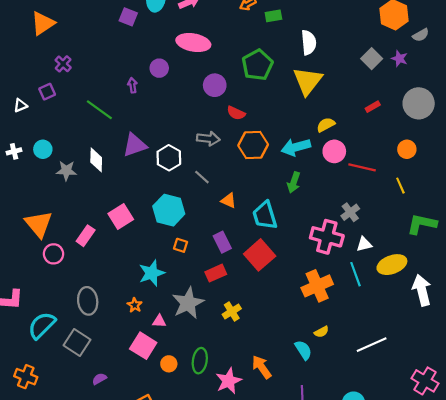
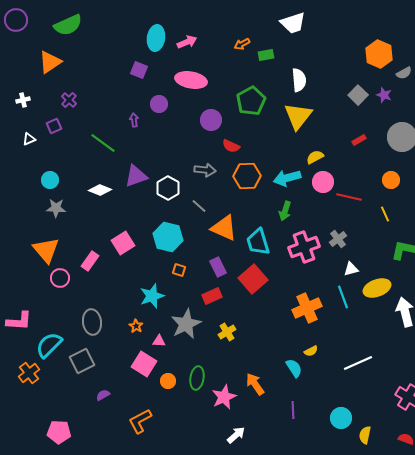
purple square: (128, 17) -> (139, 70), moved
white cross: (14, 151) -> (23, 100), moved
white diamond: (96, 160) -> (100, 190), turned -70
gray star: (66, 171) -> (56, 208), moved
orange triangle: (229, 201) -> (224, 228), size x1.8
pink cross: (327, 237) -> (304, 247), moved, turned -36
gray square: (77, 342) -> (82, 361), turned 30
orange cross: (26, 377) -> (29, 373), moved, turned 30

